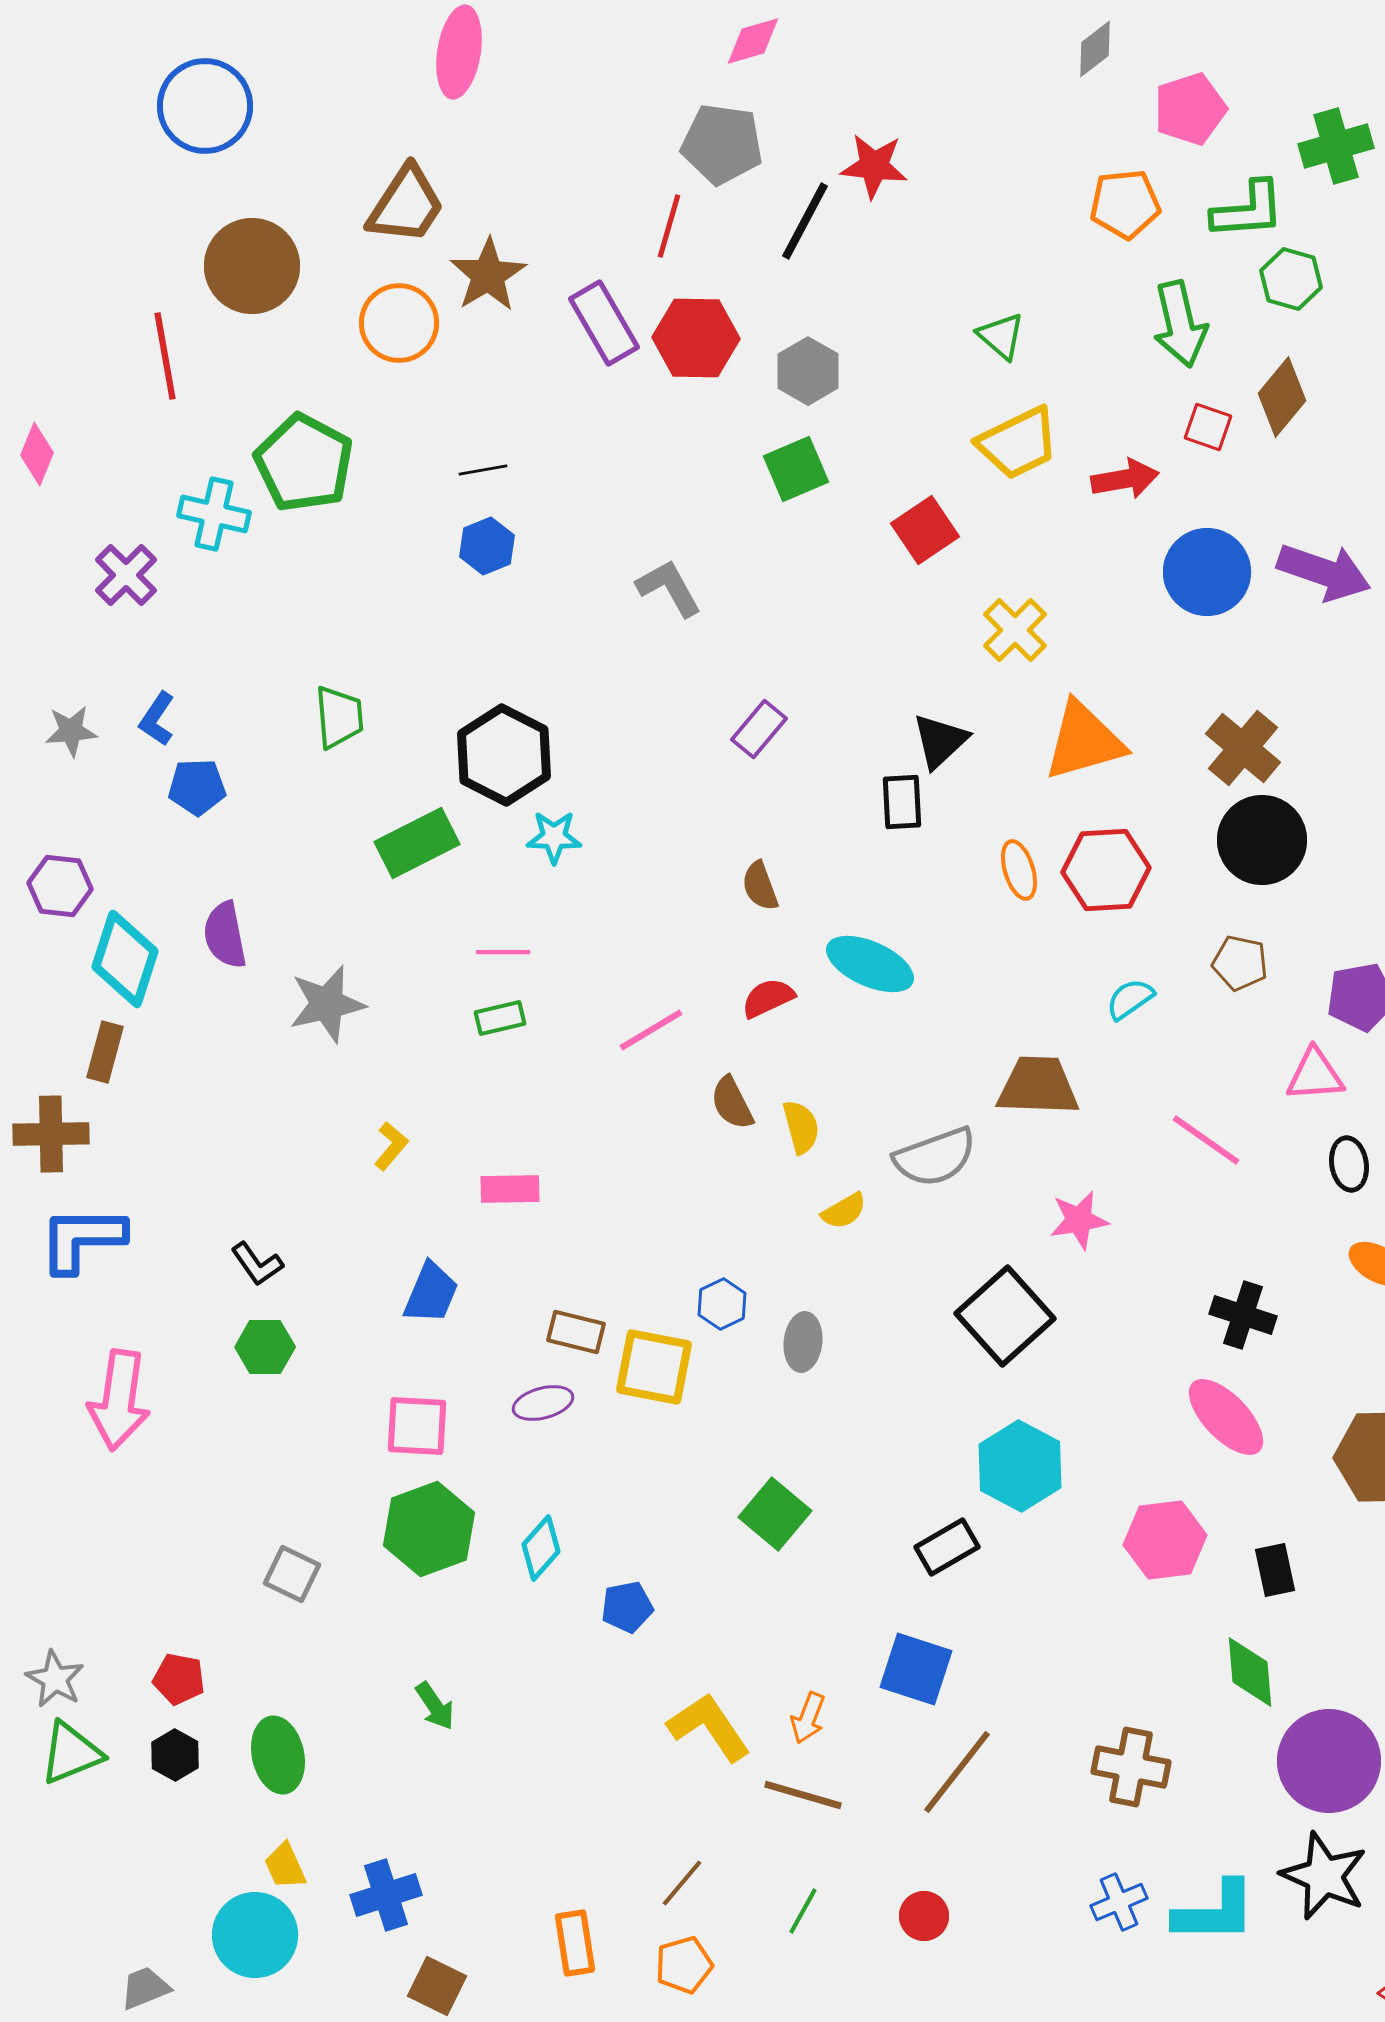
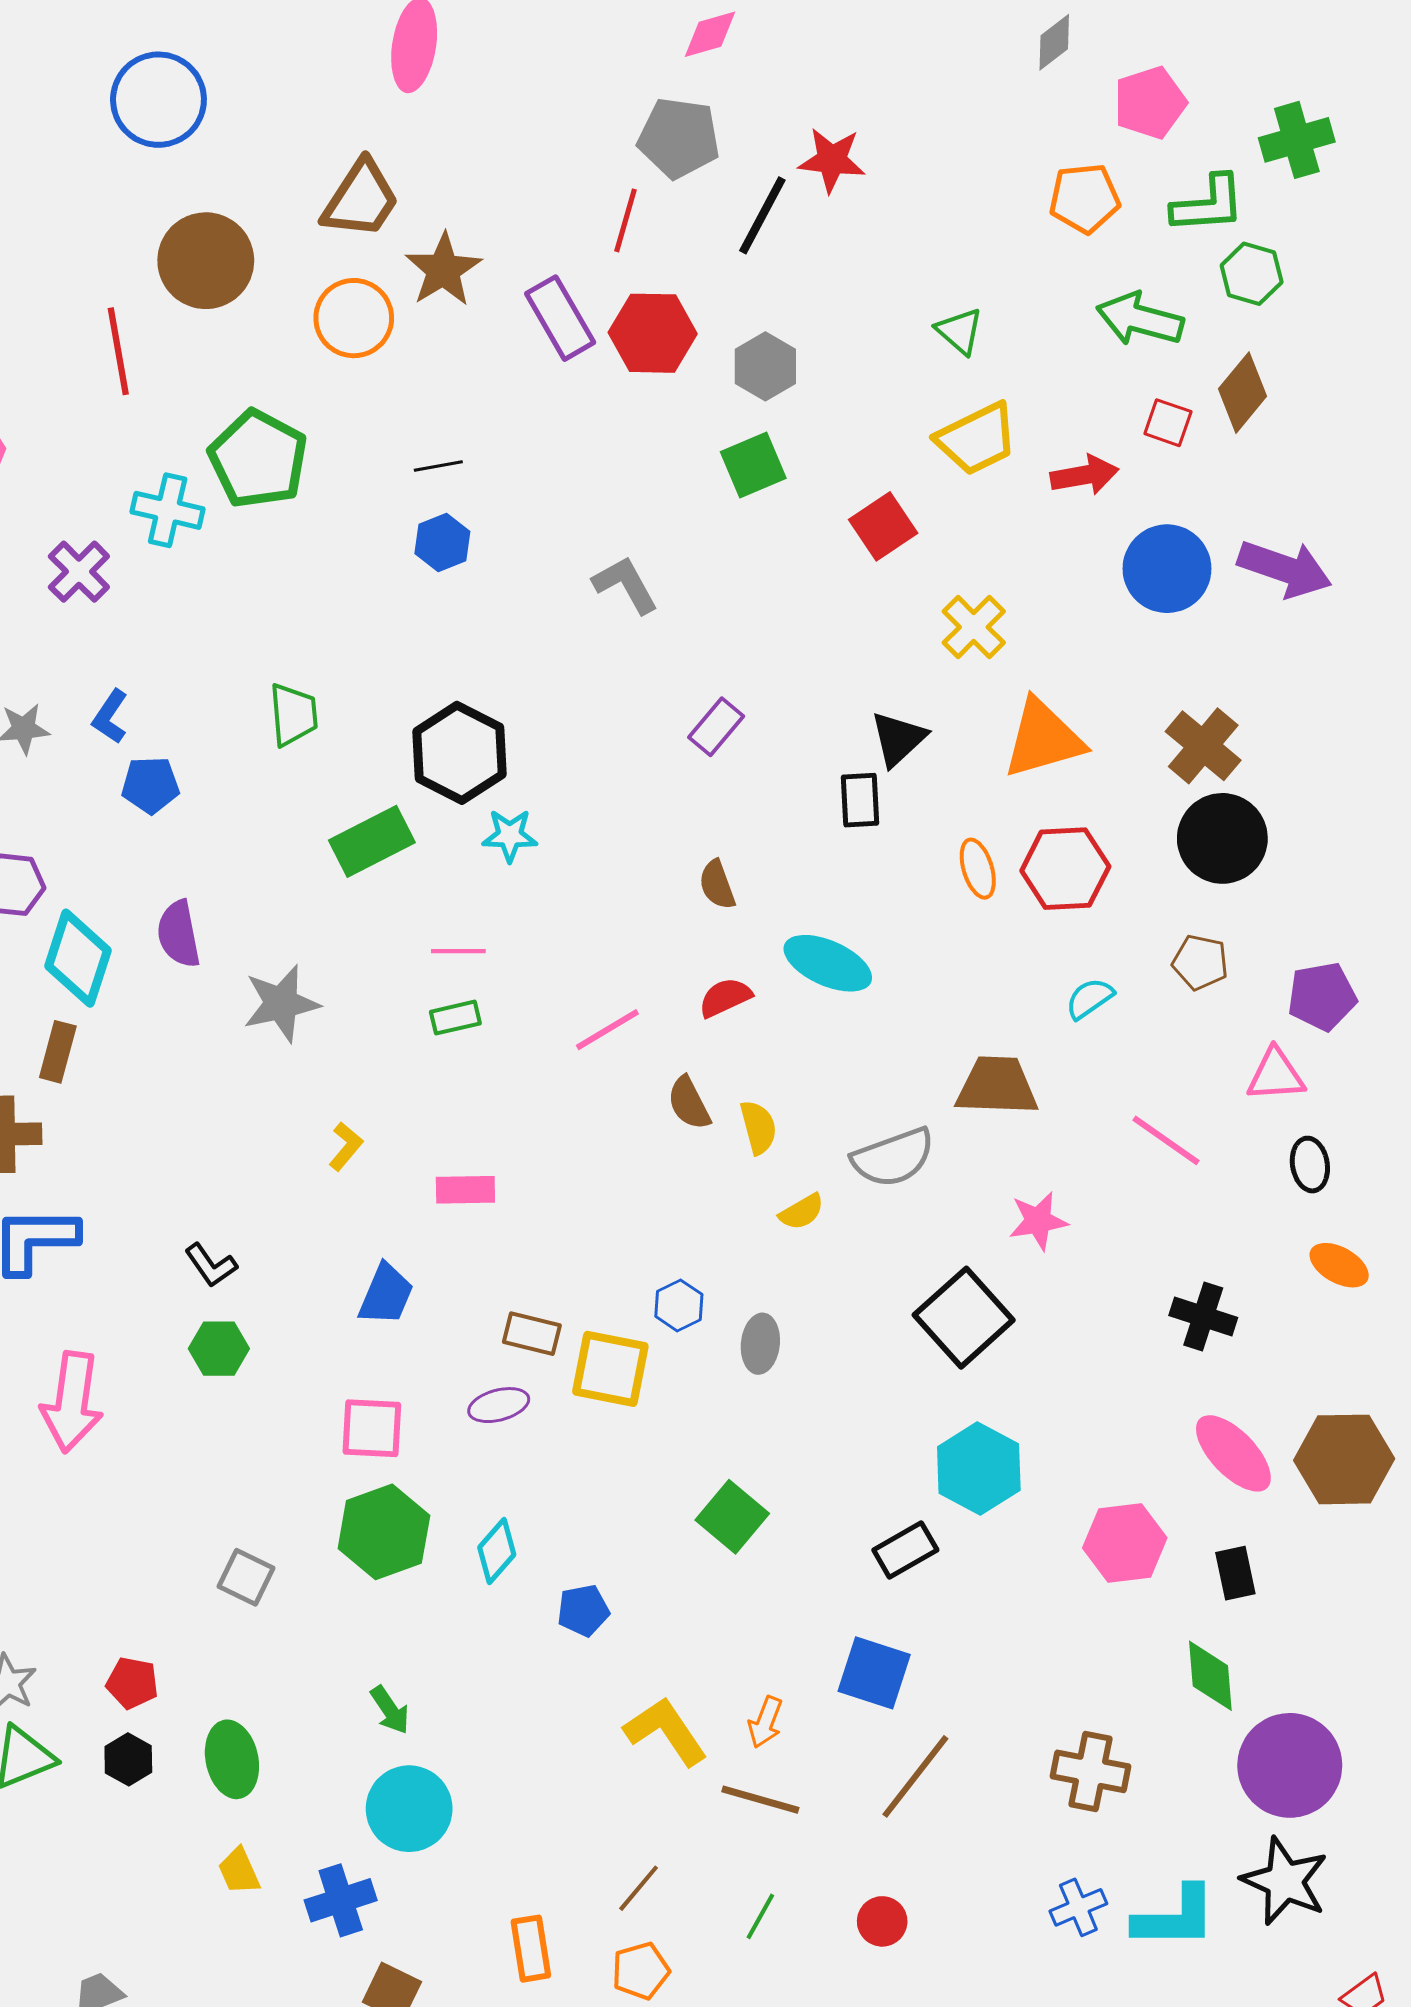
green arrow: (1180, 324) -> (1140, 319), turned 118
pink ellipse: (1226, 1417) -> (1233, 1453), moved
cyan circle: (255, 1935) -> (409, 1809), moved

